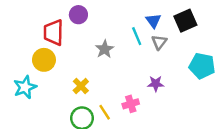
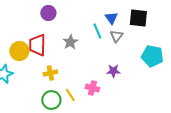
black square: (185, 21) -> (138, 18), turned 30
red trapezoid: (53, 33) -> (37, 45), moved
yellow cross: (81, 86) -> (50, 73), turned 32
pink cross: (131, 104) -> (92, 88), turned 32

